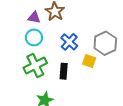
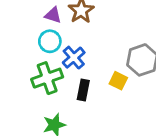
blue cross: (69, 42) -> (74, 58), moved

